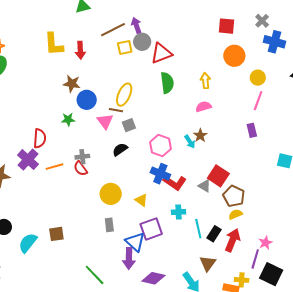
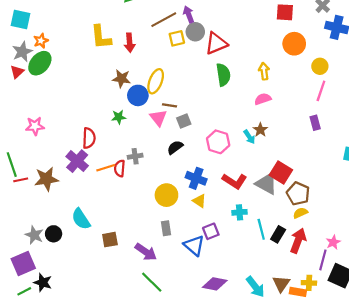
yellow ellipse: (124, 95) -> (156, 81), moved
red semicircle: (80, 169) -> (120, 168), moved, turned 42
blue cross: (160, 174) -> (196, 178), moved
gray triangle: (205, 186) -> (266, 184), size x1.6
purple square: (151, 229) -> (211, 231), size x0.7
cyan semicircle: (28, 243) -> (81, 219), moved, turned -70
purple arrow: (129, 258) -> (146, 252), moved, turned -55
brown triangle: (208, 263) -> (281, 284), moved

